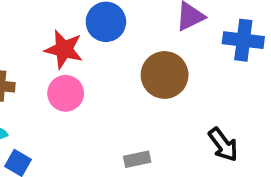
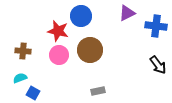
brown circle: (165, 75) -> (90, 50), moved
black arrow: (223, 145) -> (158, 65), moved

